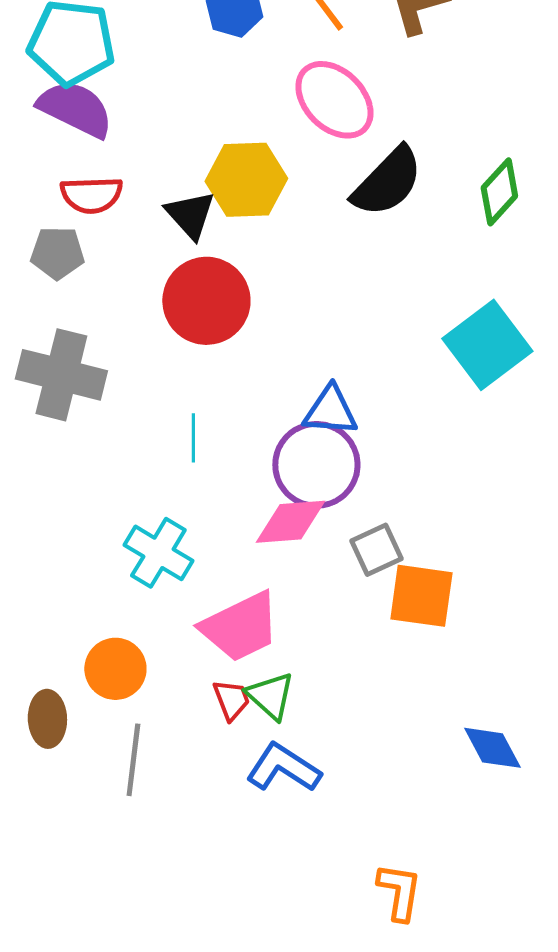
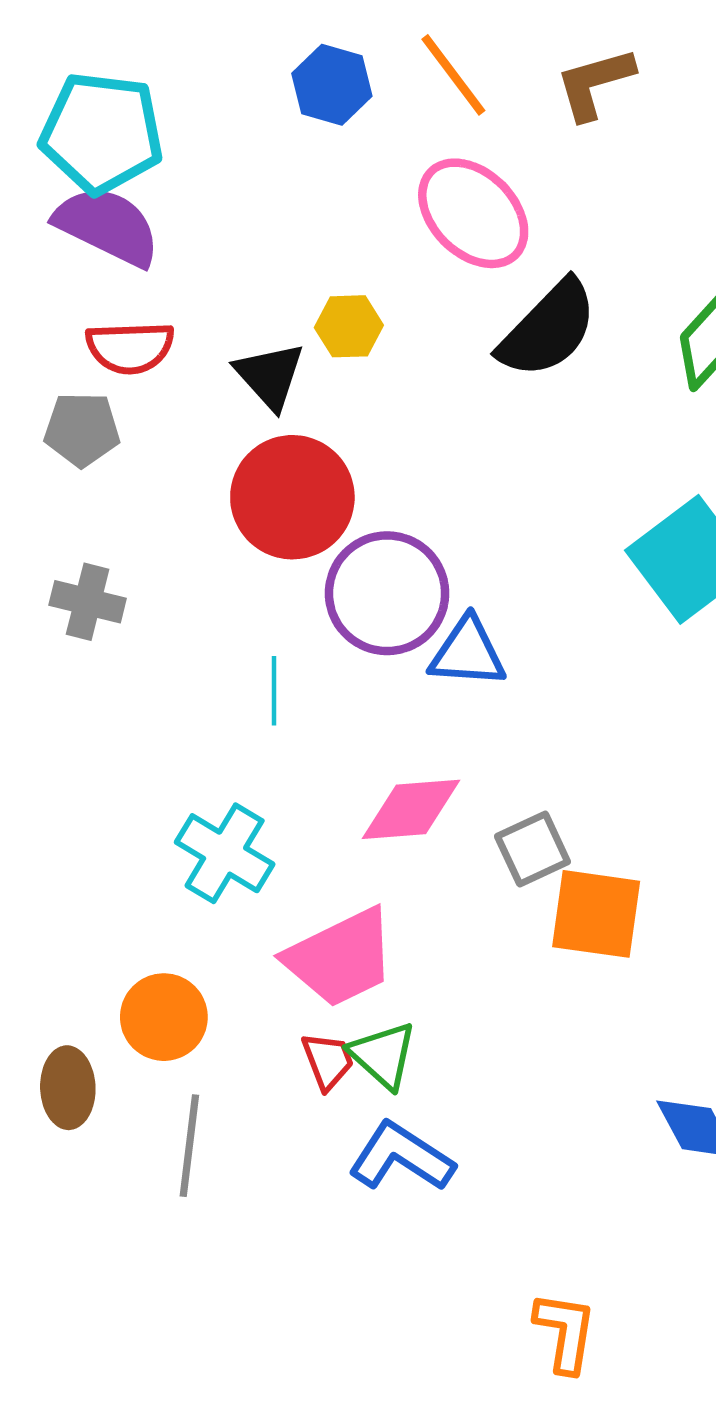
yellow hexagon: (246, 180) -> (349, 326), size x0.6
gray cross: (61, 375) -> (88, 602), size x0.6
purple circle: (316, 465) -> (387, 593), moved

